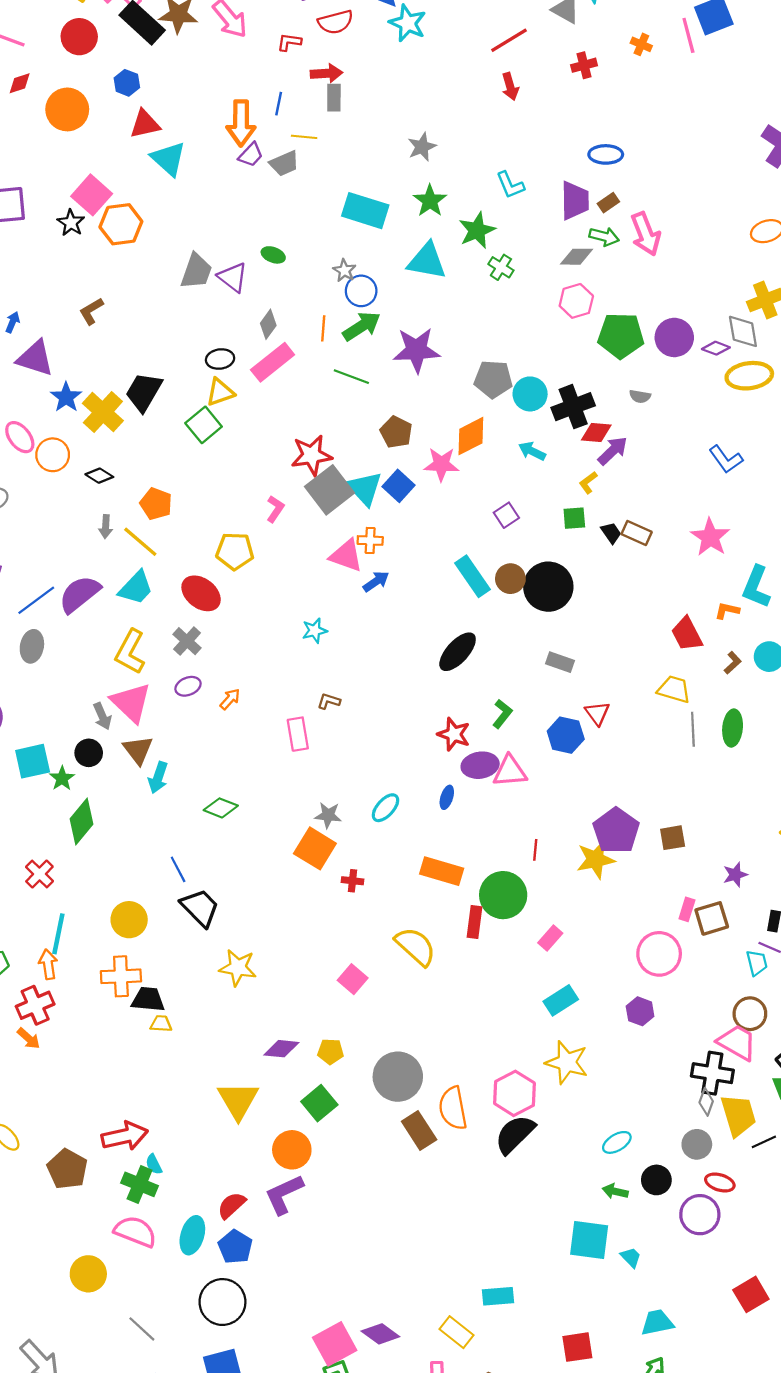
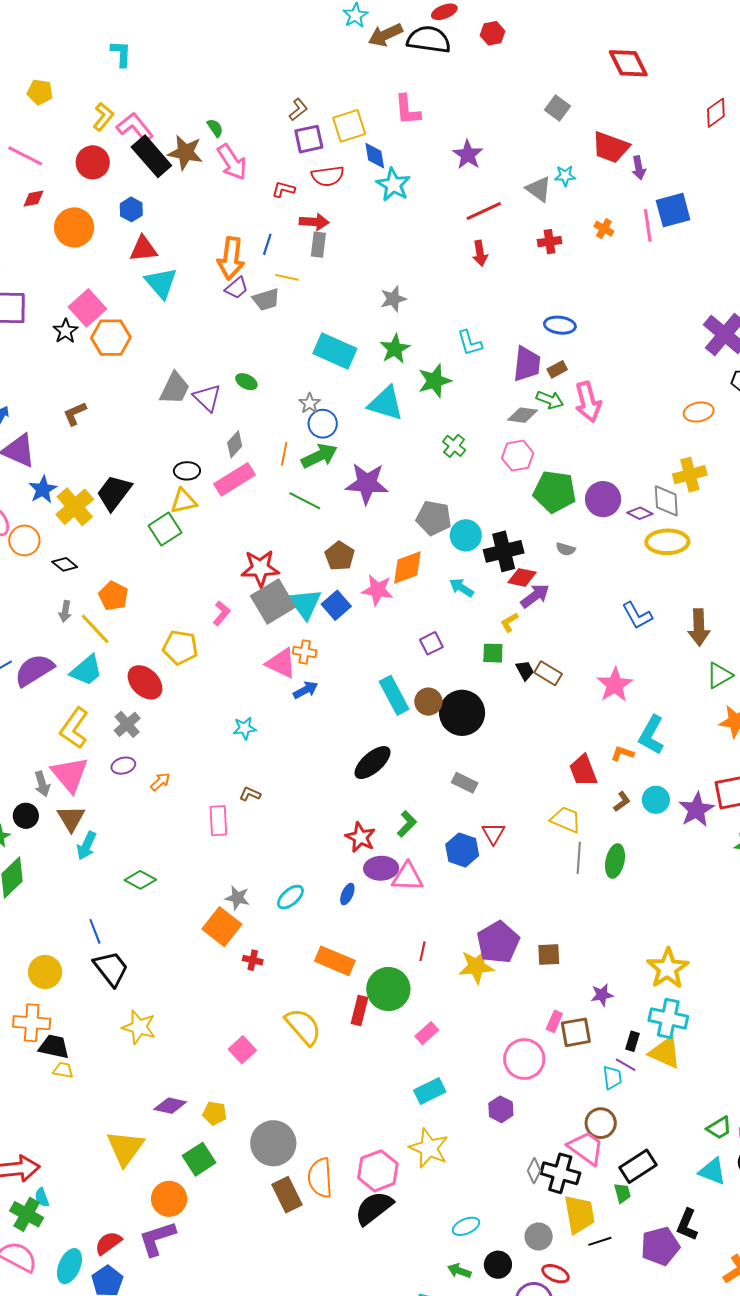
green cross: (501, 267) -> (454, 446), moved
gray diamond: (706, 1102) -> (534, 1171), moved

